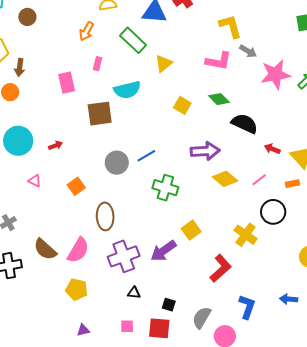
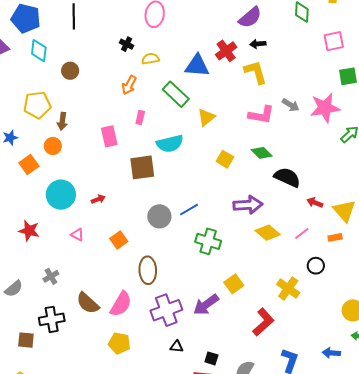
yellow L-shape: (230, 26) -> (256, 72), moved
pink star: (276, 74) -> (325, 108), moved
black circle: (273, 212) -> (316, 266), size x0.7

